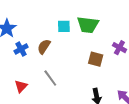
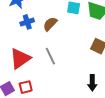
red triangle: (21, 86) -> (20, 59), size x1.6

